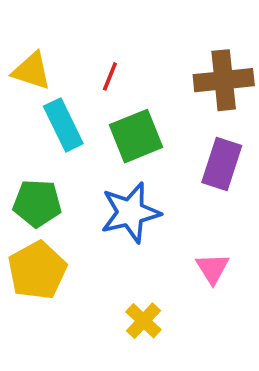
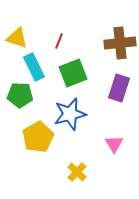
green pentagon: (37, 203) -> (20, 95), moved
yellow pentagon: (37, 270) -> (38, 137), moved

